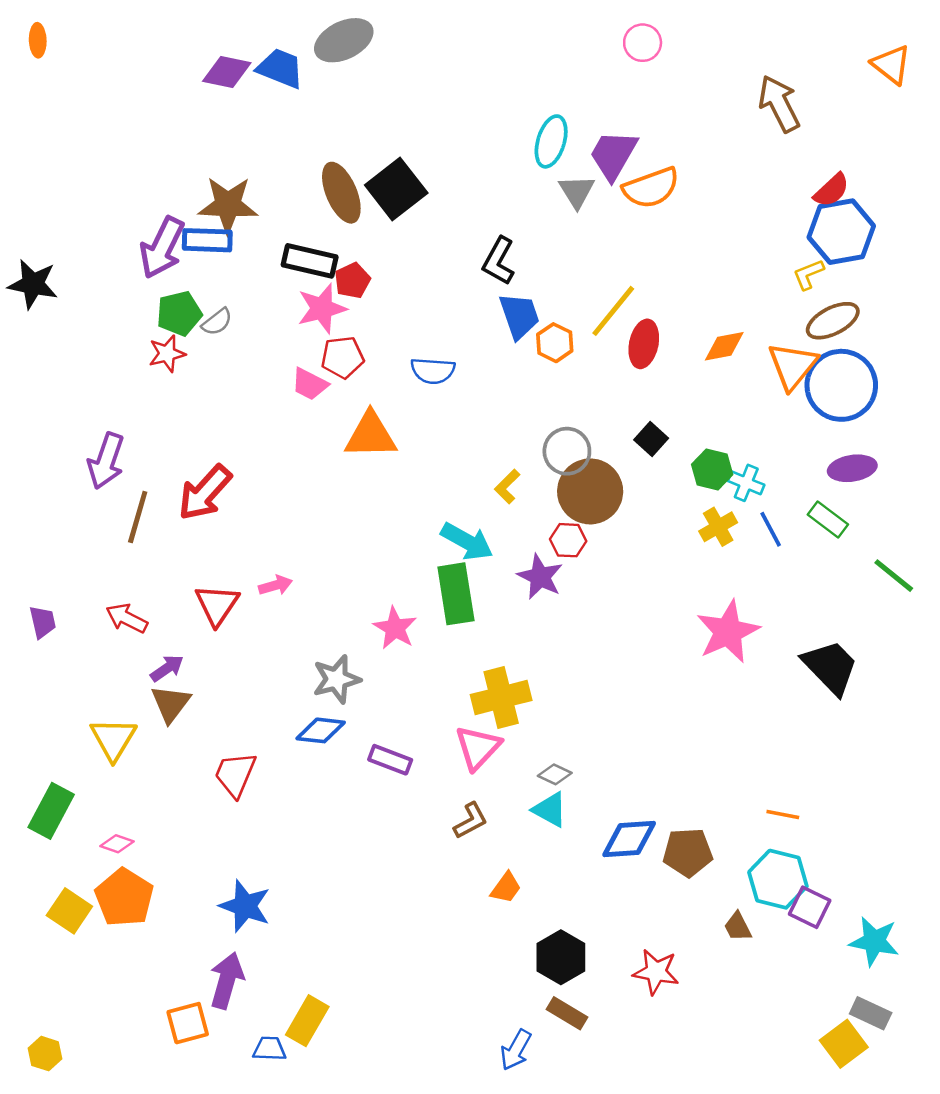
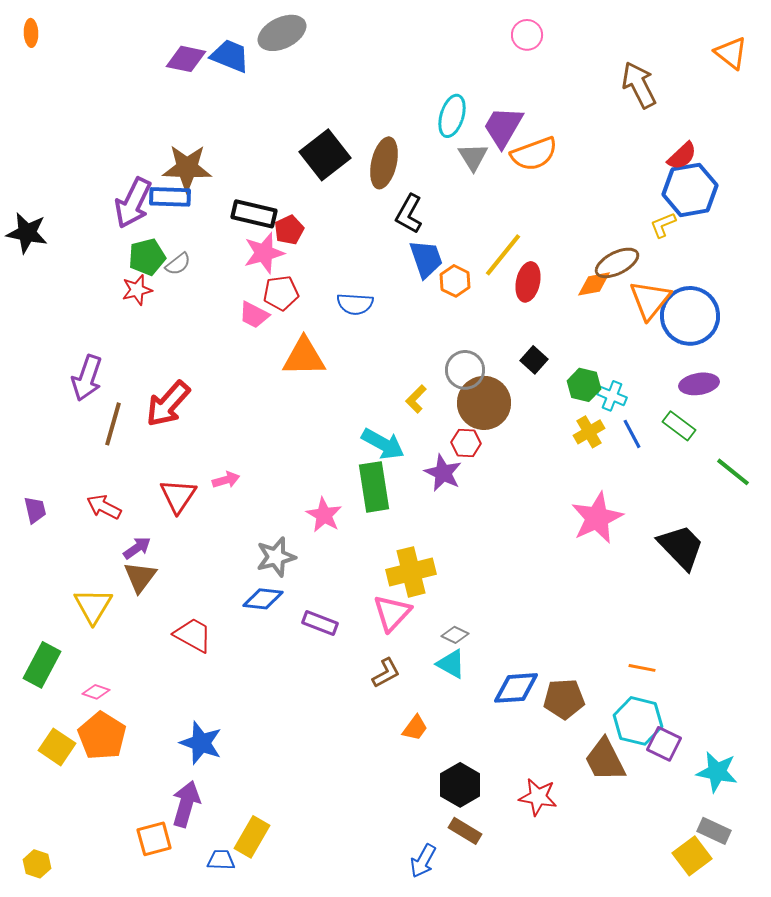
brown ellipse: (341, 193) -> (384, 163), moved, turned 36
brown ellipse: (833, 321) -> (617, 263), moved
red trapezoid: (235, 774) -> (193, 635), turned 96
brown trapezoid: (738, 927) -> (605, 760), size x1.8

